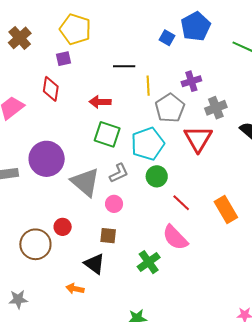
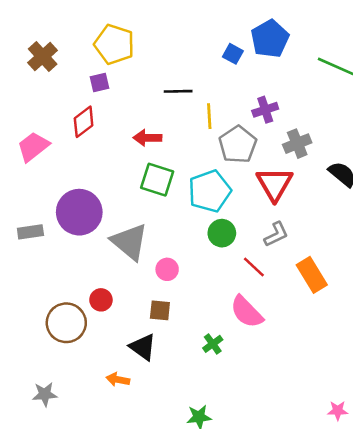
red diamond: (51, 89) -> (84, 122), turned 45
gray L-shape: (119, 173) -> (276, 234), moved
green cross: (149, 262) -> (213, 344), size x0.7

